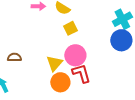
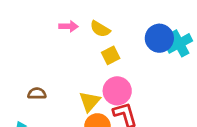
blue circle: (121, 40) -> (159, 38), moved

